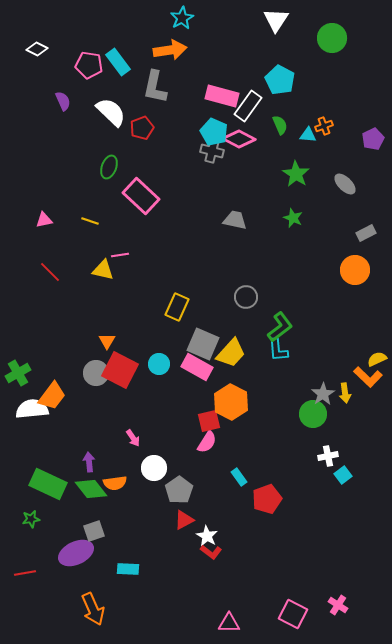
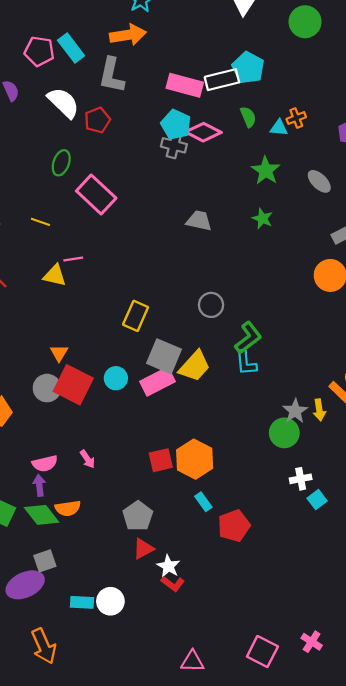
white rectangle: (248, 106) -> (222, 80), moved, turned 40
pink rectangle: (197, 367) -> (157, 381), turned -56
orange hexagon: (231, 402) -> (195, 459), moved
red square: (209, 421) -> (161, 460), moved
pink semicircle: (207, 442) -> (45, 463), moved, turned 45
white circle: (154, 468) -> (110, 601), moved

